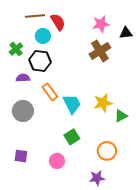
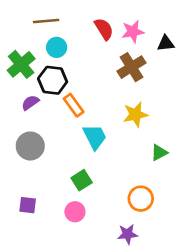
red semicircle: (58, 22) -> (104, 29), moved
green cross: (16, 49) -> (21, 64), size x1.5
purple semicircle: (23, 78) -> (30, 103), turned -32
orange rectangle: (50, 92) -> (74, 105), moved
yellow star: (103, 103) -> (135, 114), moved
green square: (72, 137) -> (82, 180), moved

